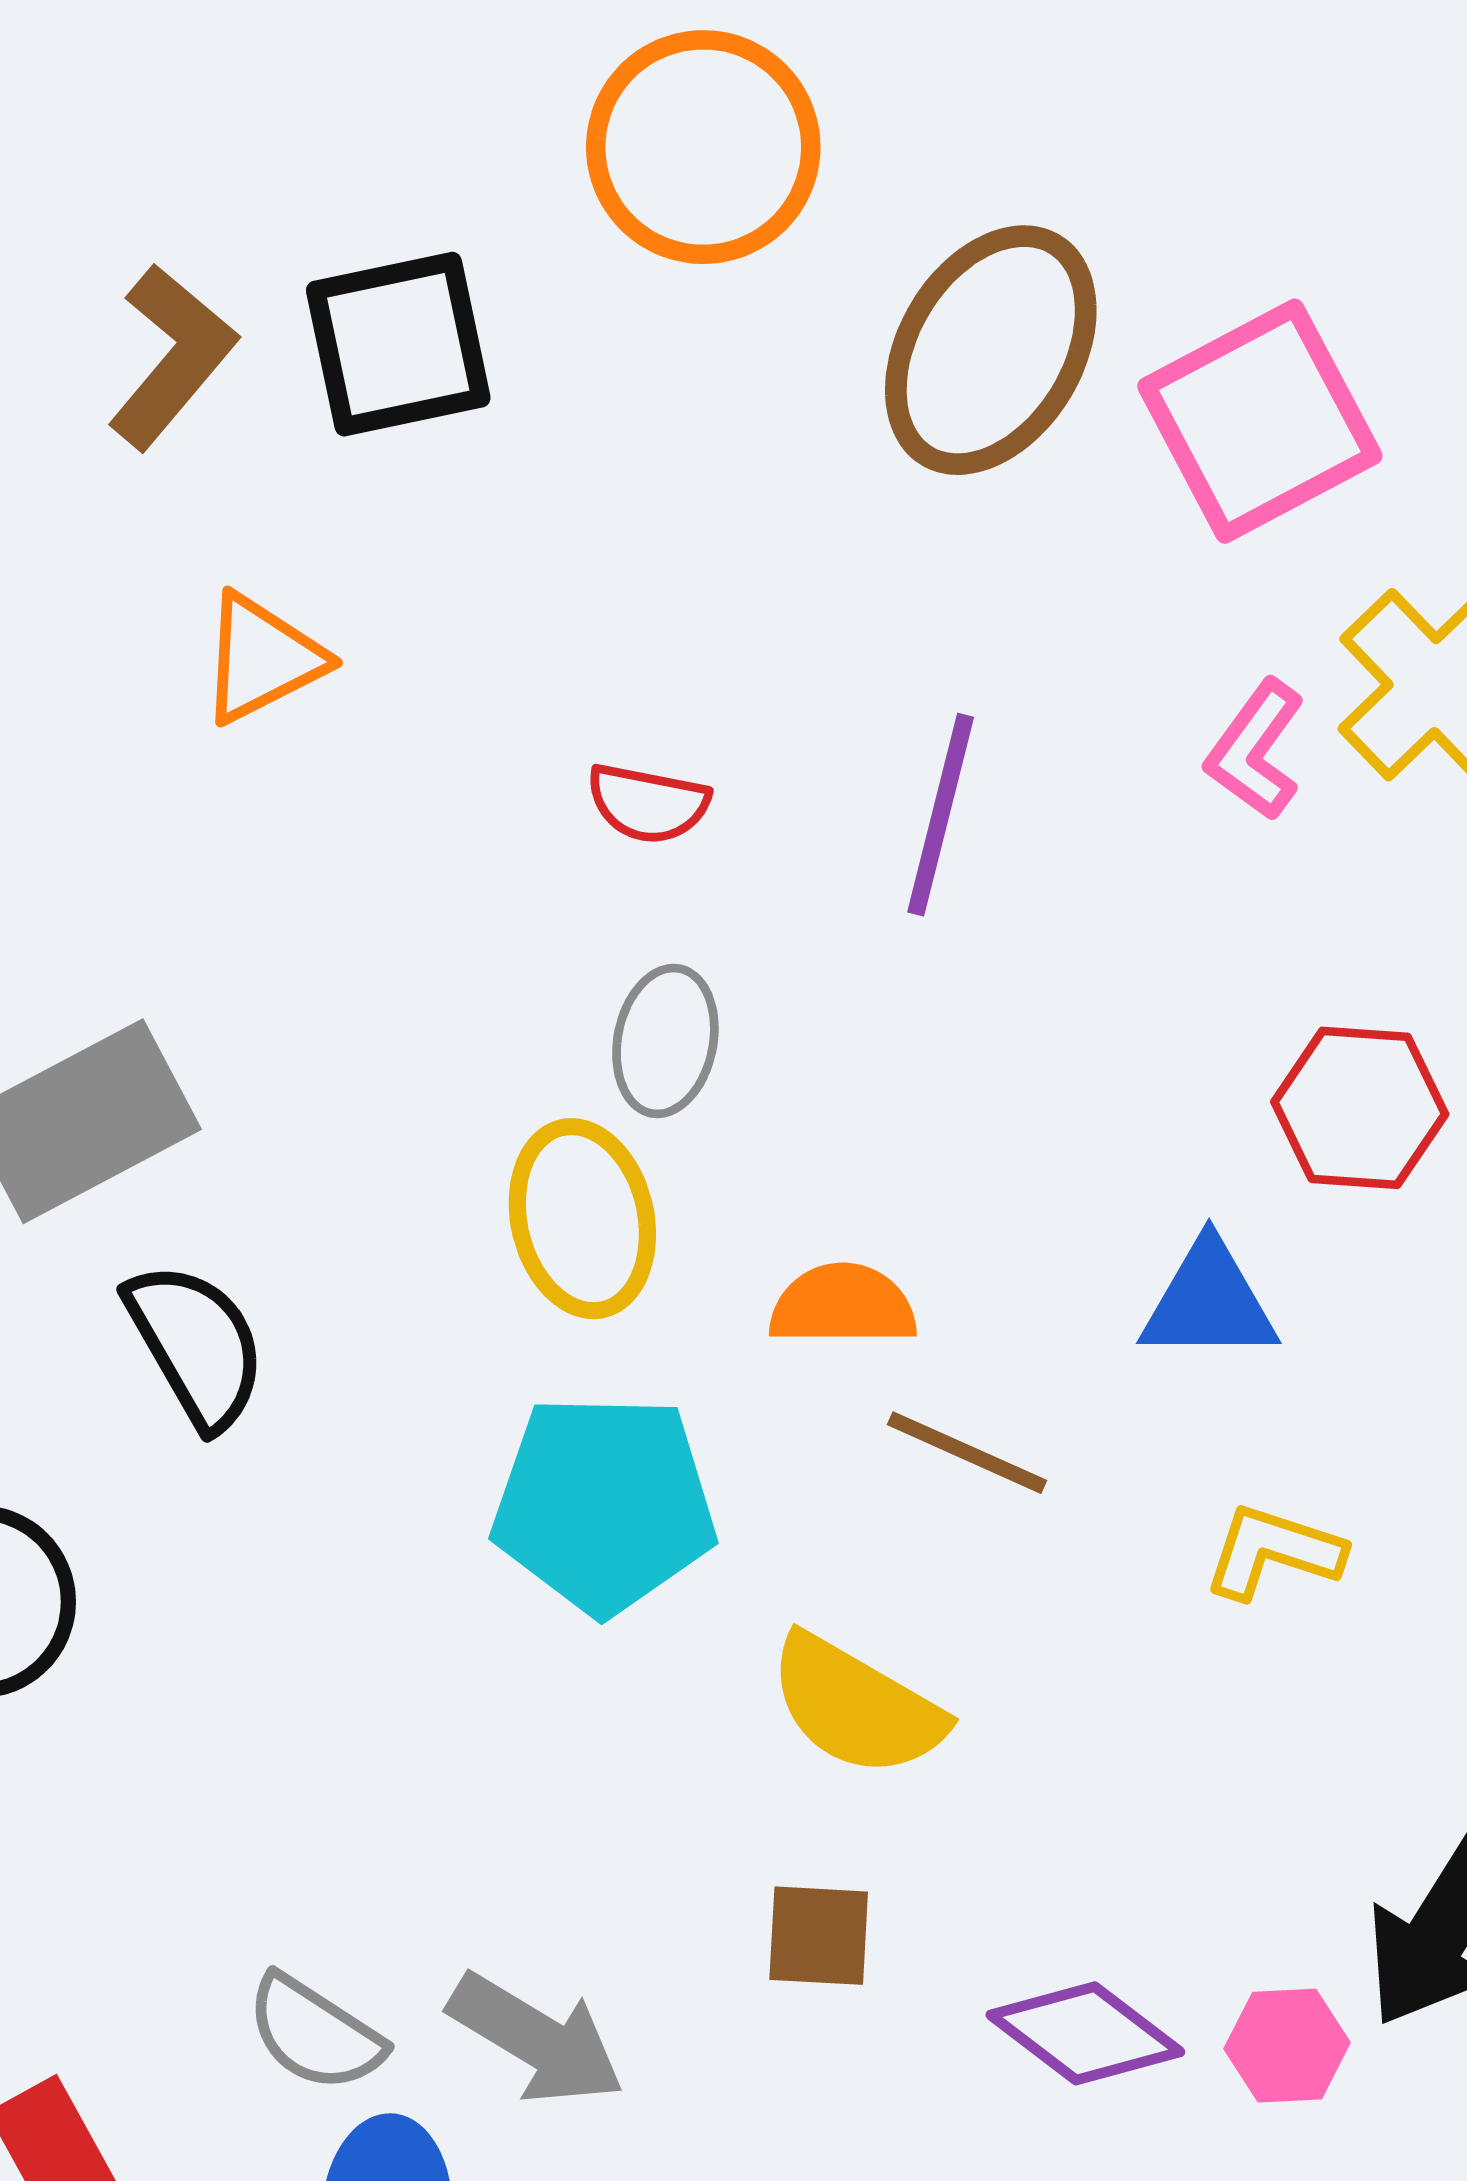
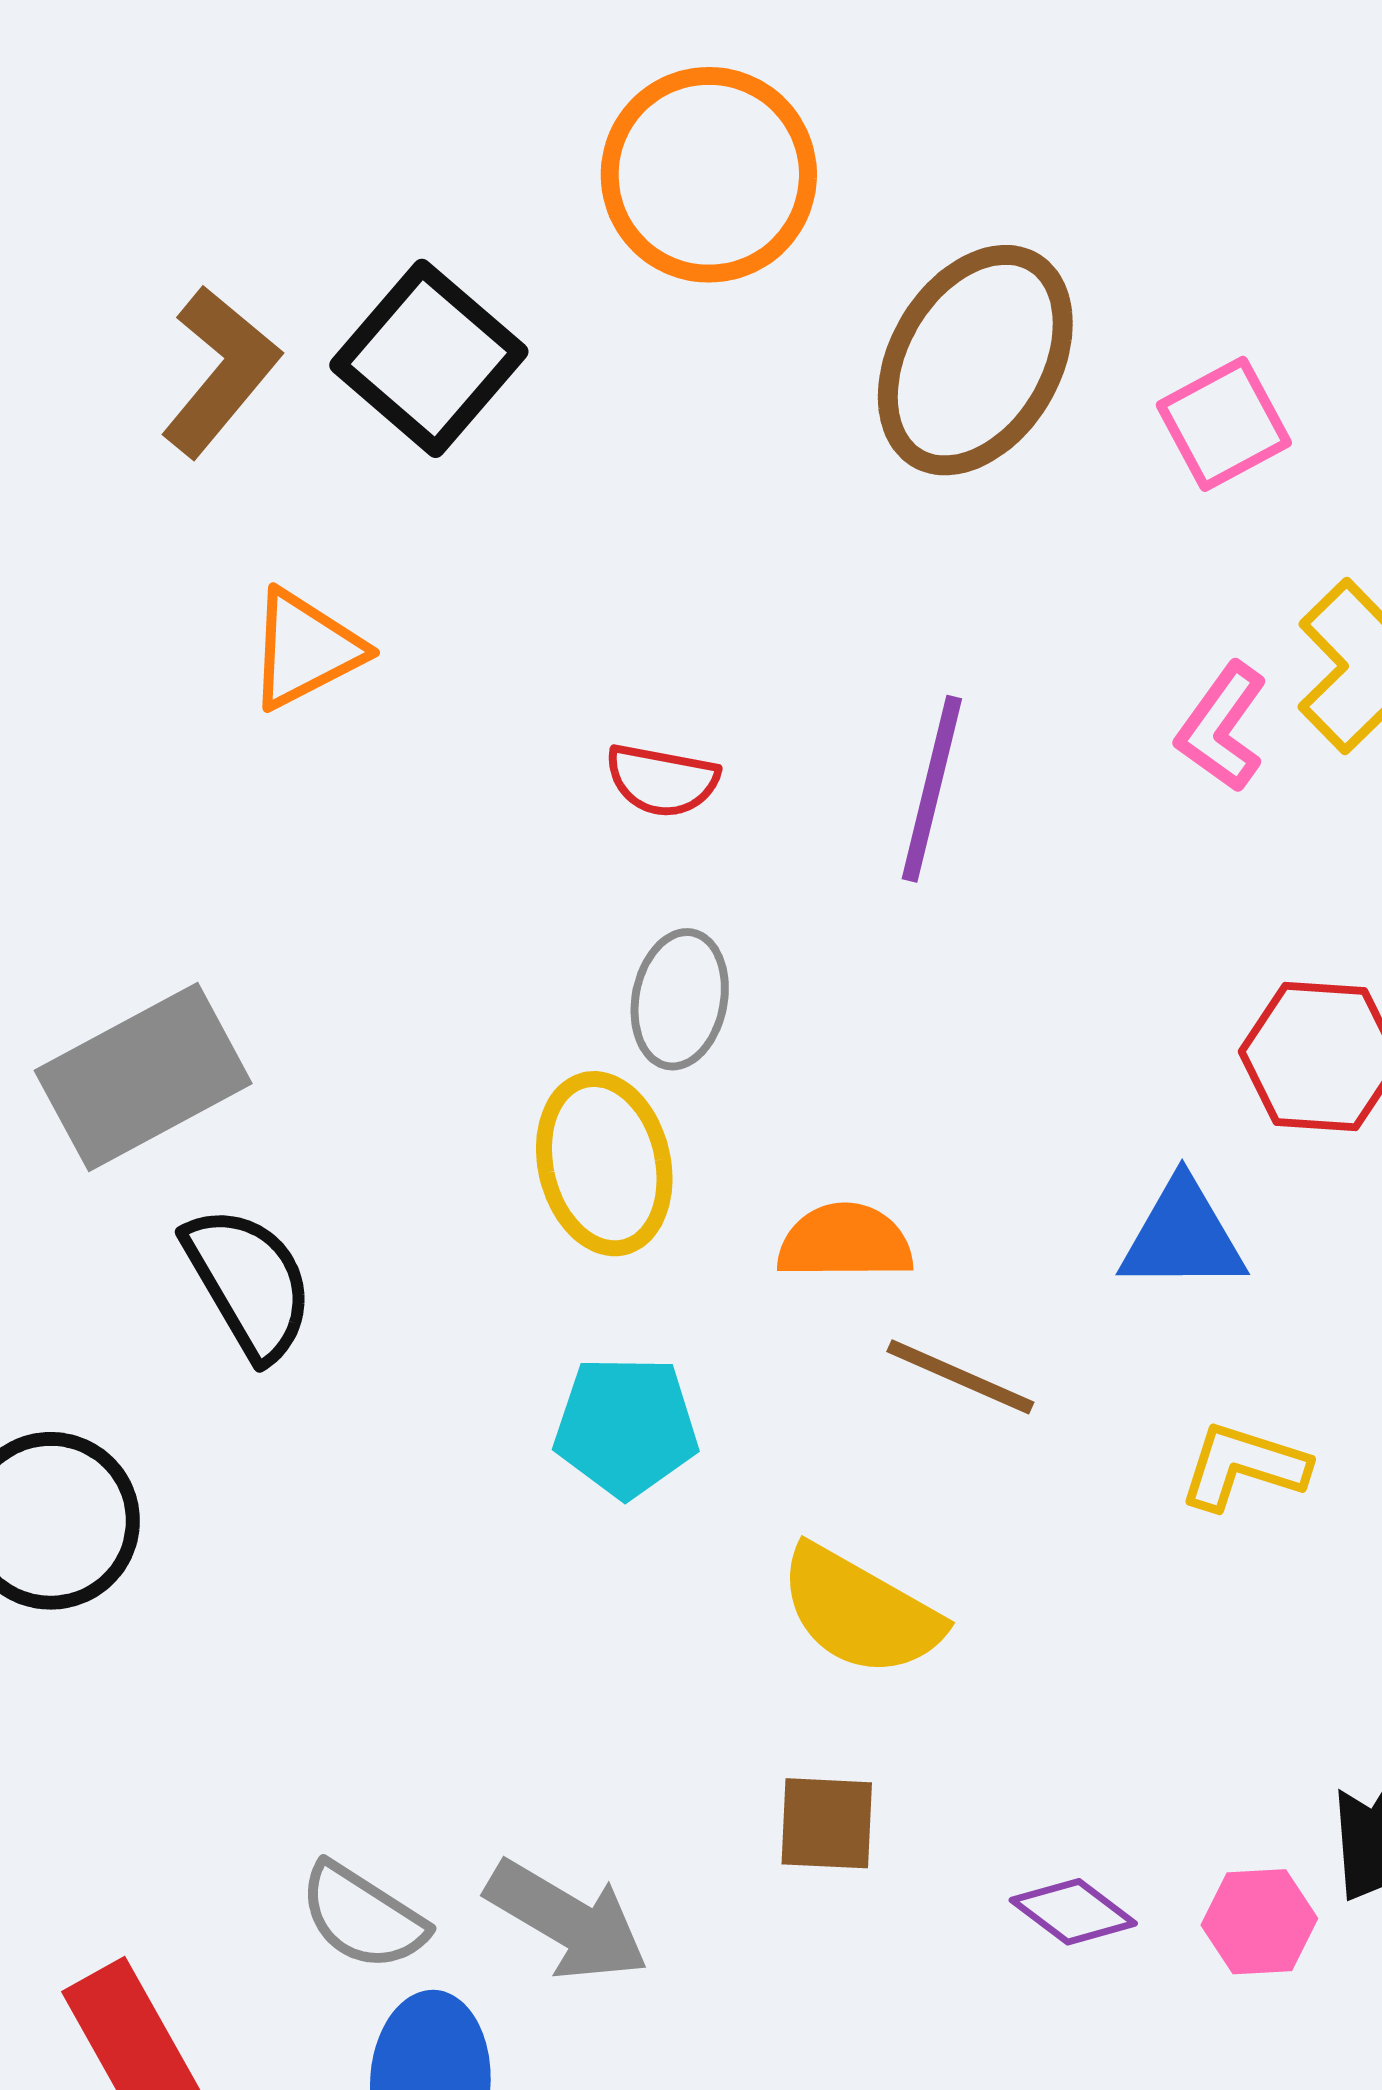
black square: (398, 344) -> (429, 358), turned -37
pink square: (1260, 421) -> (1224, 424), size x0.6
cyan pentagon: (604, 1504) -> (626, 1427), size x0.7
purple diamond: (1085, 2033) -> (1073, 1912), size x0.7

